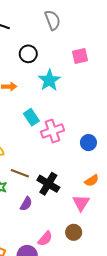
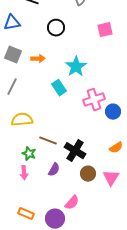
cyan star: (49, 80) -> (76, 67), moved
pink cross: (53, 131) -> (94, 100), moved
pink triangle: (81, 203) -> (111, 178), moved
brown circle: (74, 232) -> (88, 174), moved

